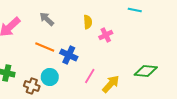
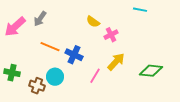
gray arrow: (47, 19) -> (40, 19), moved, turned -98
yellow semicircle: (88, 22) -> (93, 22), turned 128
yellow arrow: (111, 84) -> (116, 62), moved

